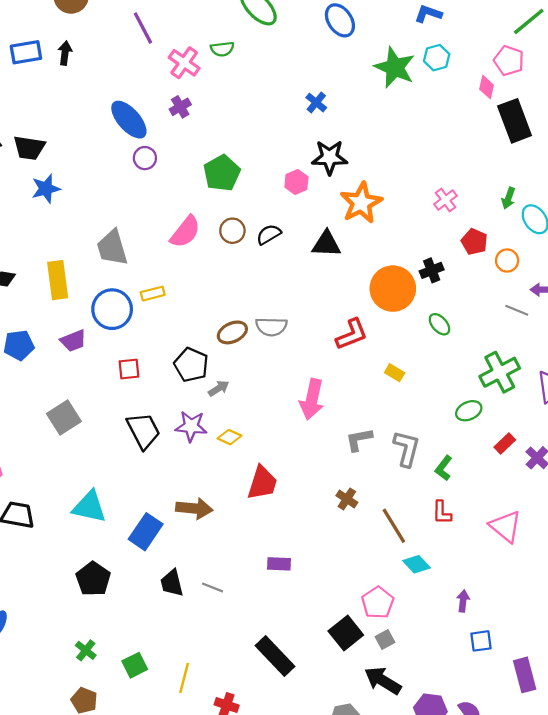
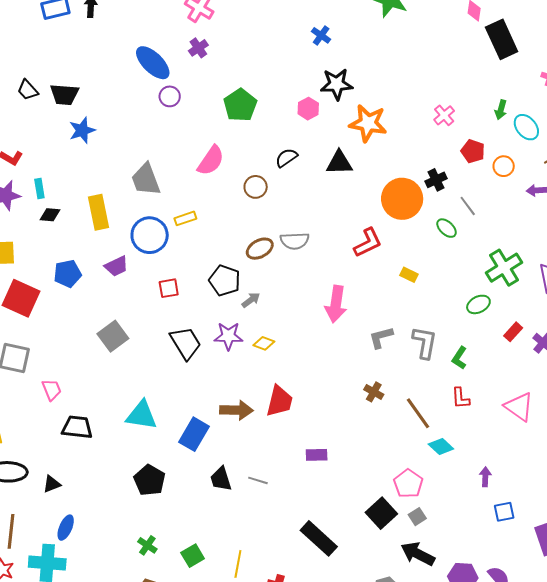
orange star: (361, 203) -> (368, 123), turned -30
brown circle: (232, 231) -> (256, 187), moved
gray line: (517, 310) -> (468, 206), moved, turned 35
red trapezoid: (262, 483) -> (279, 401), moved

